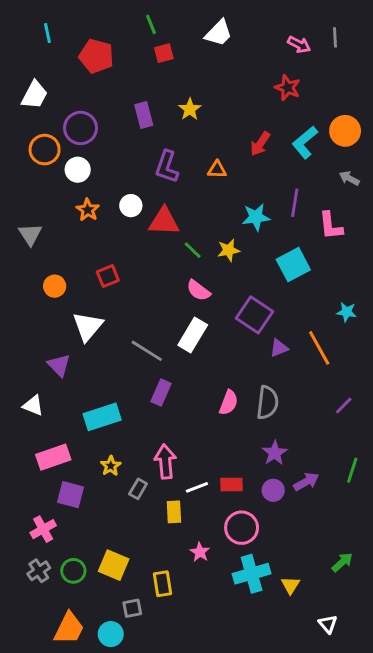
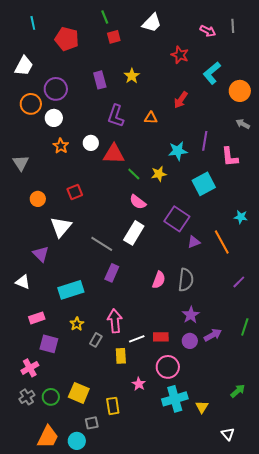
red star: (288, 88) -> (180, 55), moved
cyan L-shape: (305, 142) -> (212, 73), moved
pink rectangle: (53, 457) -> (37, 318), size x0.7

